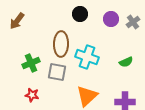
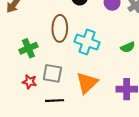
gray square: (57, 72) -> (52, 73), moved

